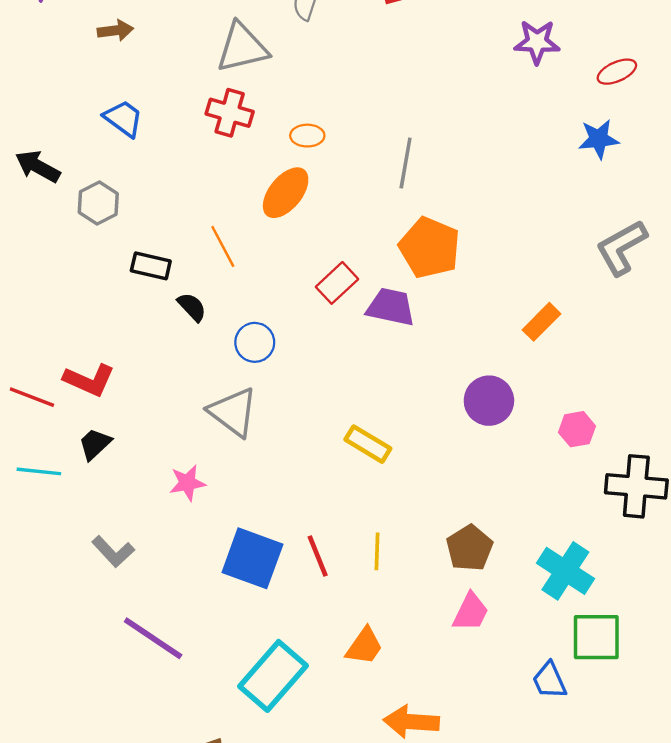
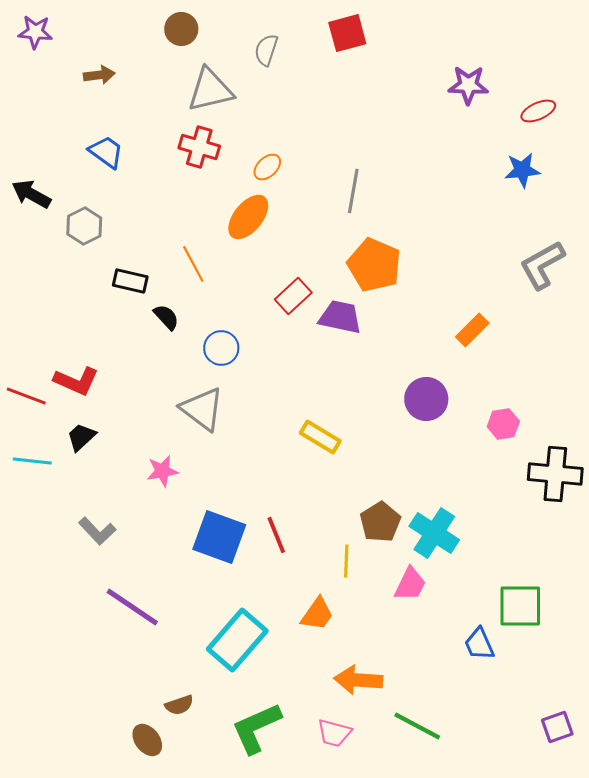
orange ellipse: (307, 136) -> (267, 167), turned -44
brown pentagon: (470, 548) -> (380, 522), moved
yellow line: (377, 551) -> (346, 561), moved
cyan cross: (565, 571) -> (434, 533), moved

